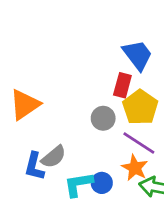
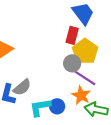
gray circle: (103, 118) -> (72, 63), moved

